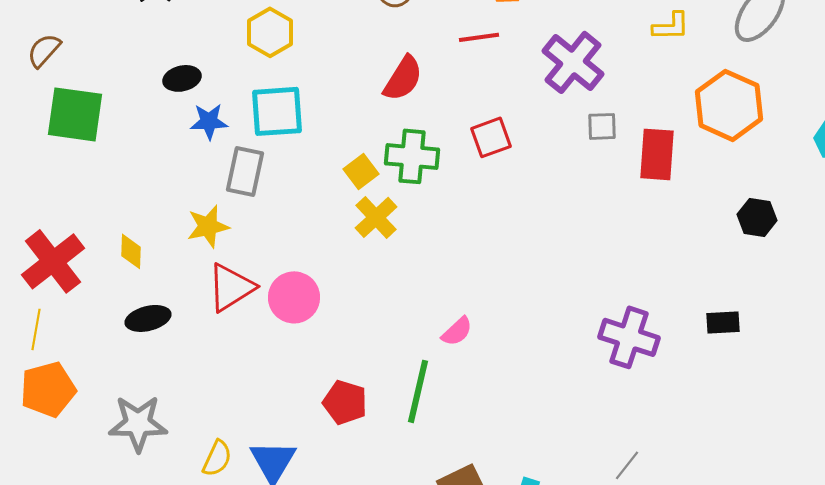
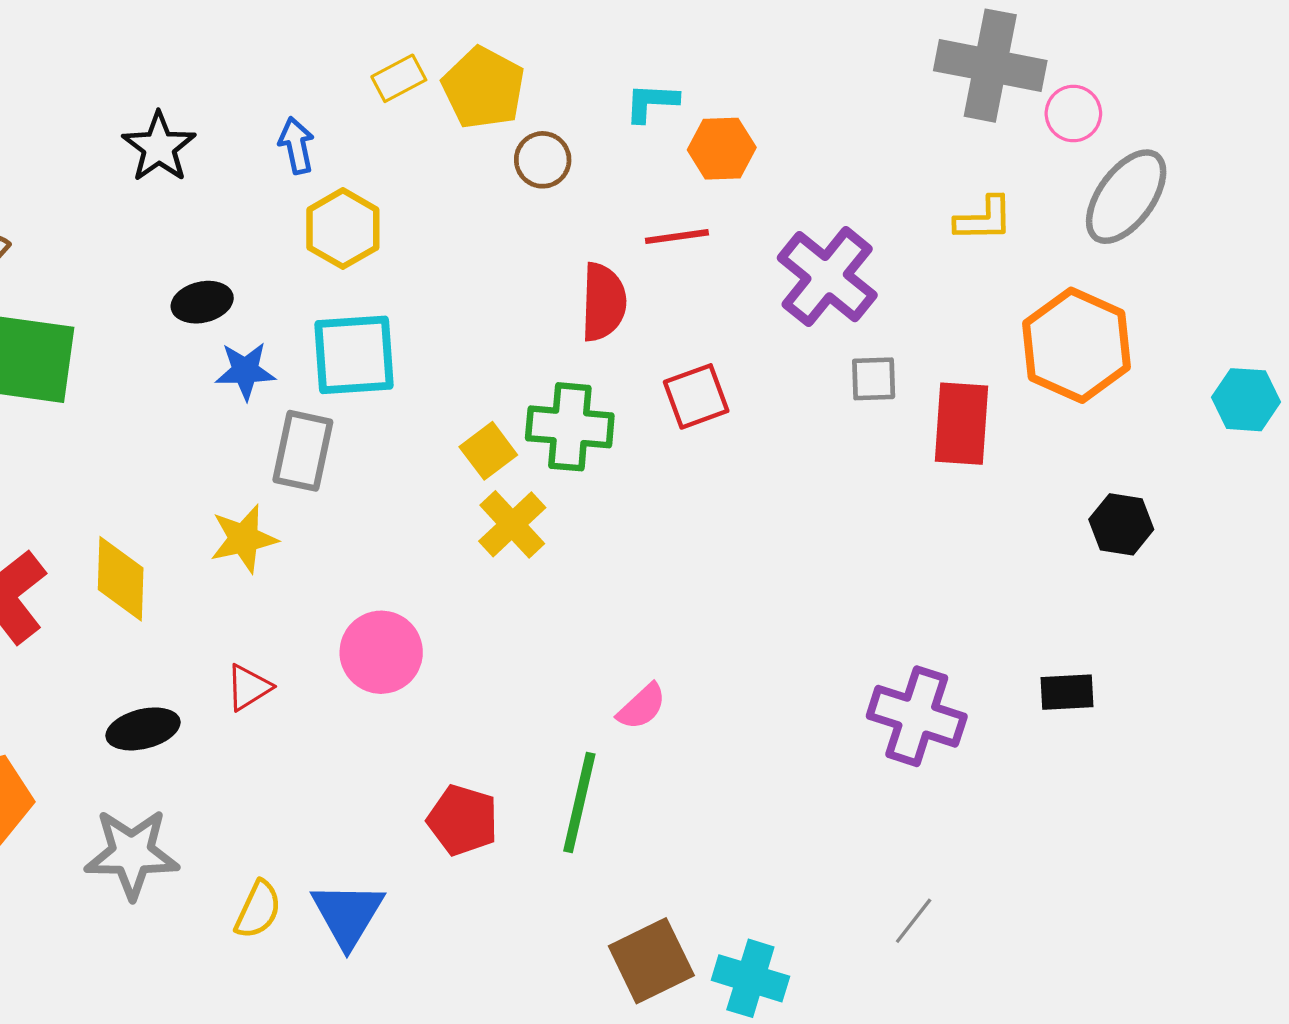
red semicircle: (403, 78) -> (603, 302), moved, turned -30
yellow diamond: (131, 251) -> (121, 579), size x1.5
red triangle: (231, 287) -> (248, 687), moved, size x0.6
black ellipse: (148, 318) -> (143, 729), moved

